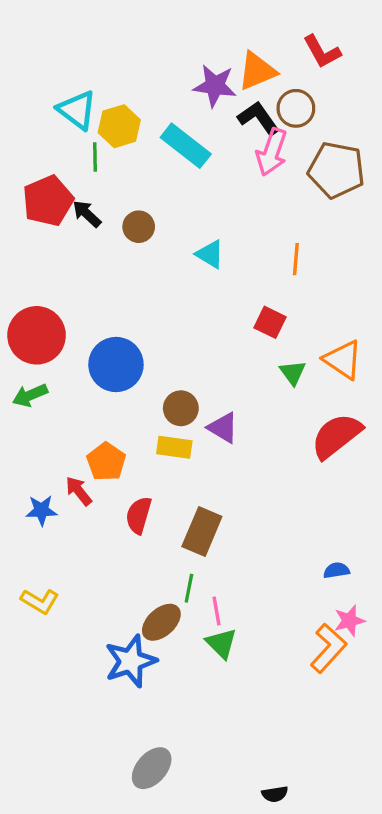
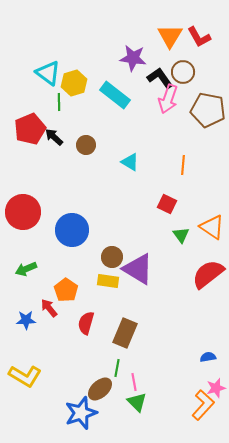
orange triangle: (257, 71) -> (170, 36), moved, turned -36
green arrow: (30, 395) -> (26, 269), moved
purple triangle: (223, 428) -> (138, 269), size x1.6
yellow L-shape: (40, 601) -> (25, 376), size x1.4

